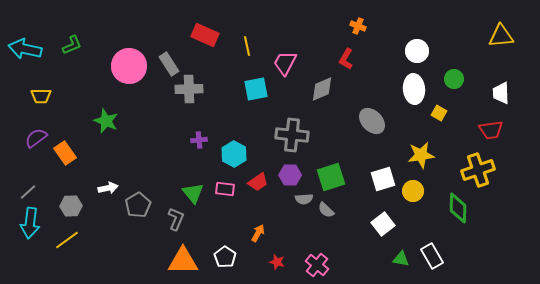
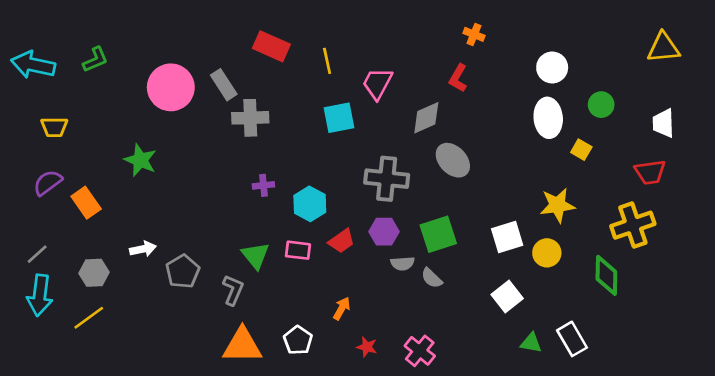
gray ellipse: (372, 121) -> (453, 160), moved

